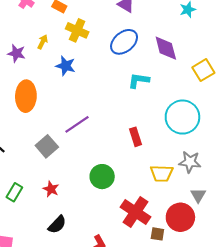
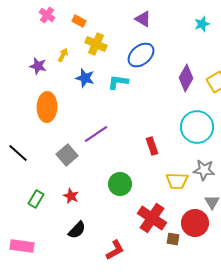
purple diamond: (166, 48) -> (186, 78), moved, turned 44
cyan L-shape: (139, 80) -> (118, 82), moved

